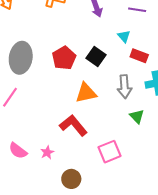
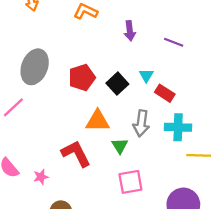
cyan triangle: (124, 36) -> (146, 75), moved
green triangle: (137, 116) -> (120, 146), moved
pink square: (110, 152) -> (130, 182), moved

